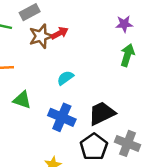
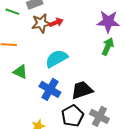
purple star: (124, 24) -> (108, 22), size x1.6
cyan semicircle: (65, 78) -> (57, 59), size x1.6

